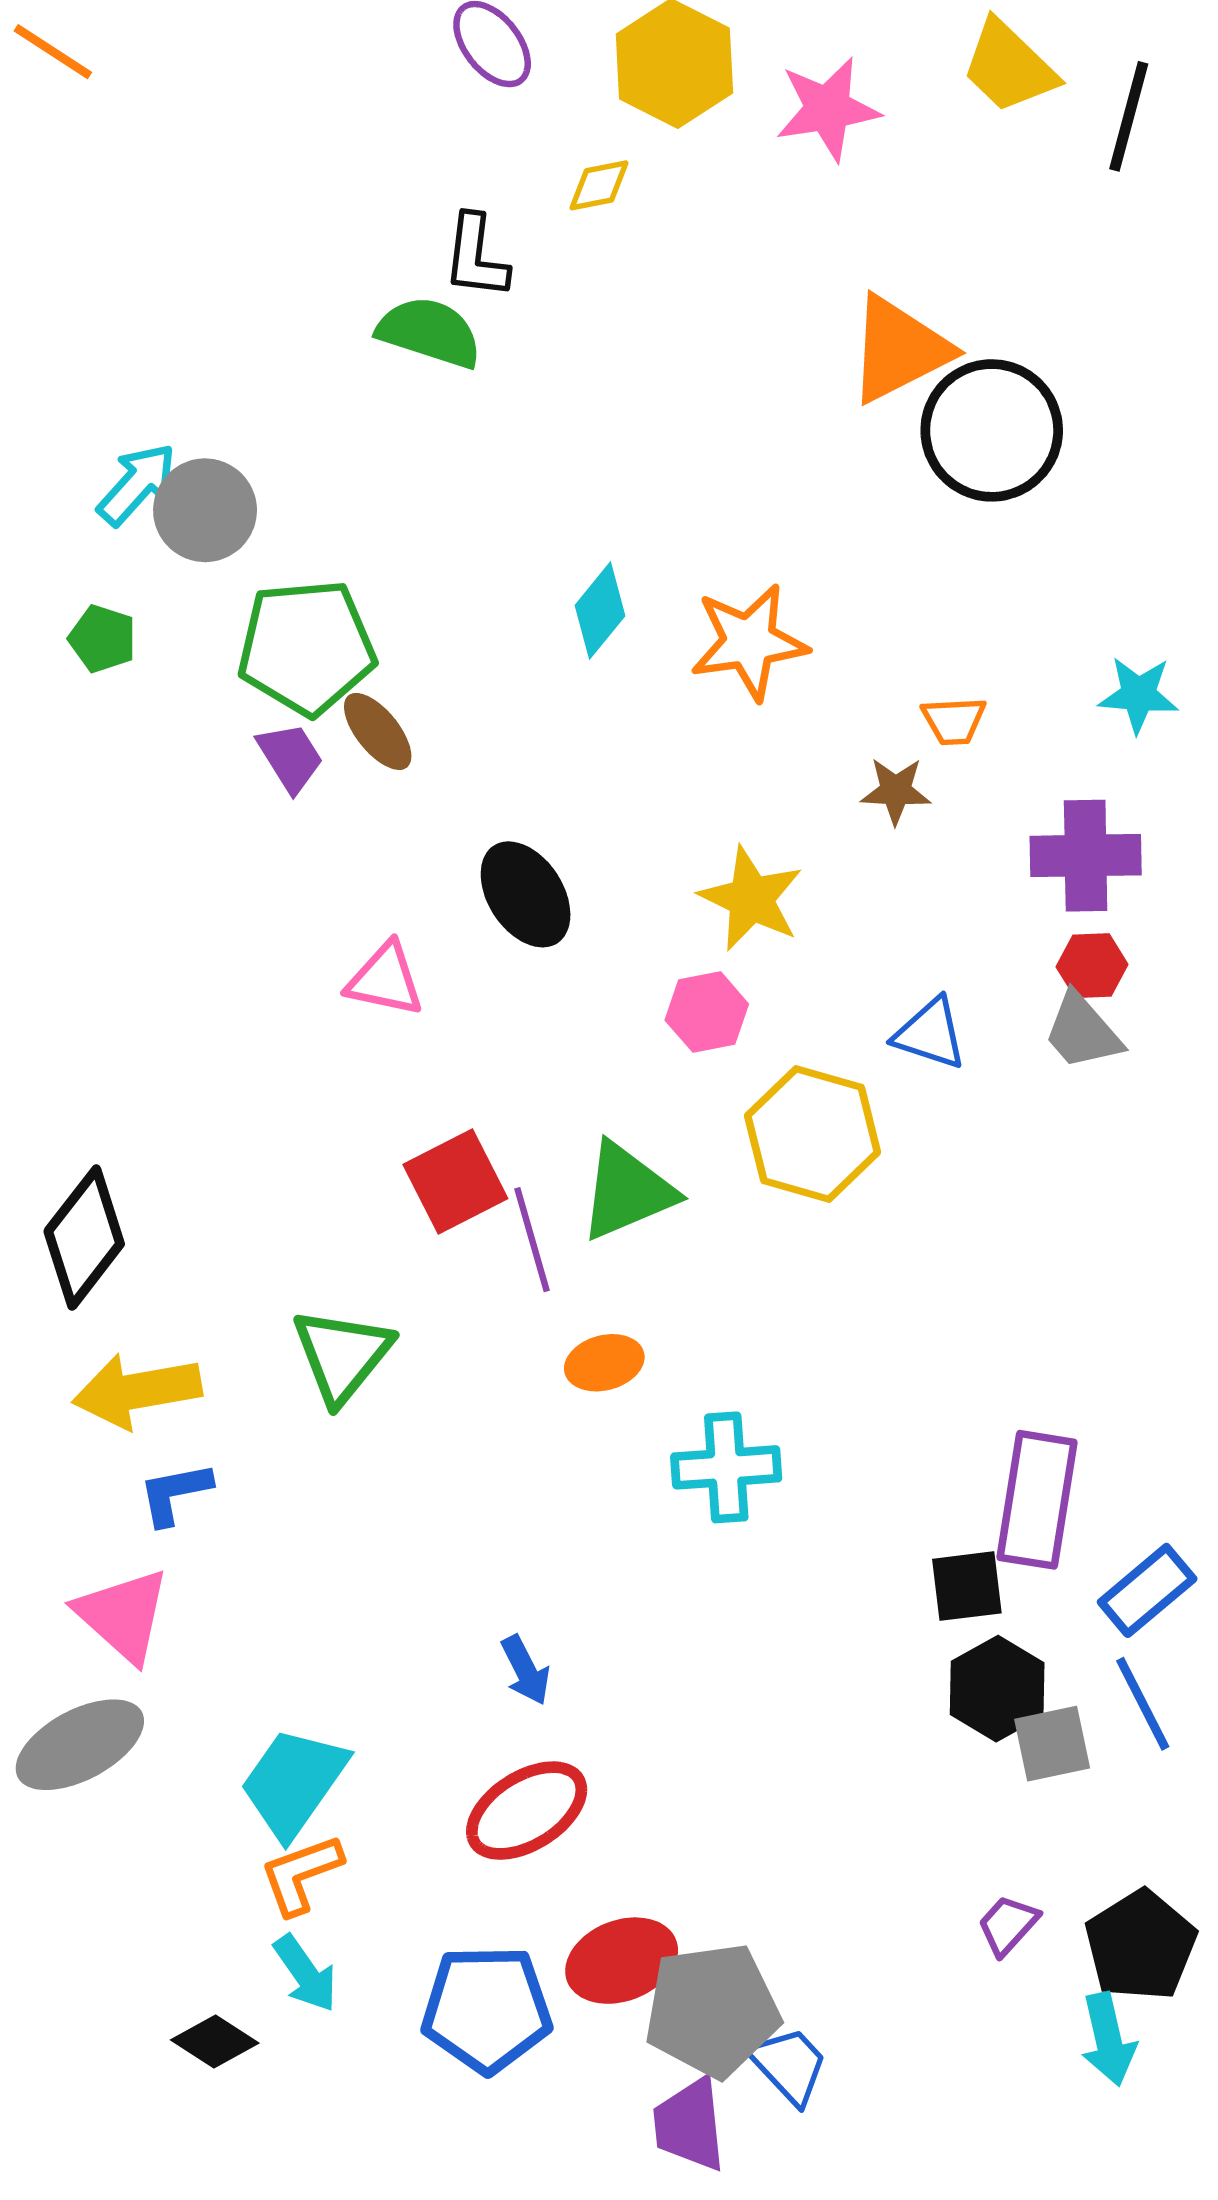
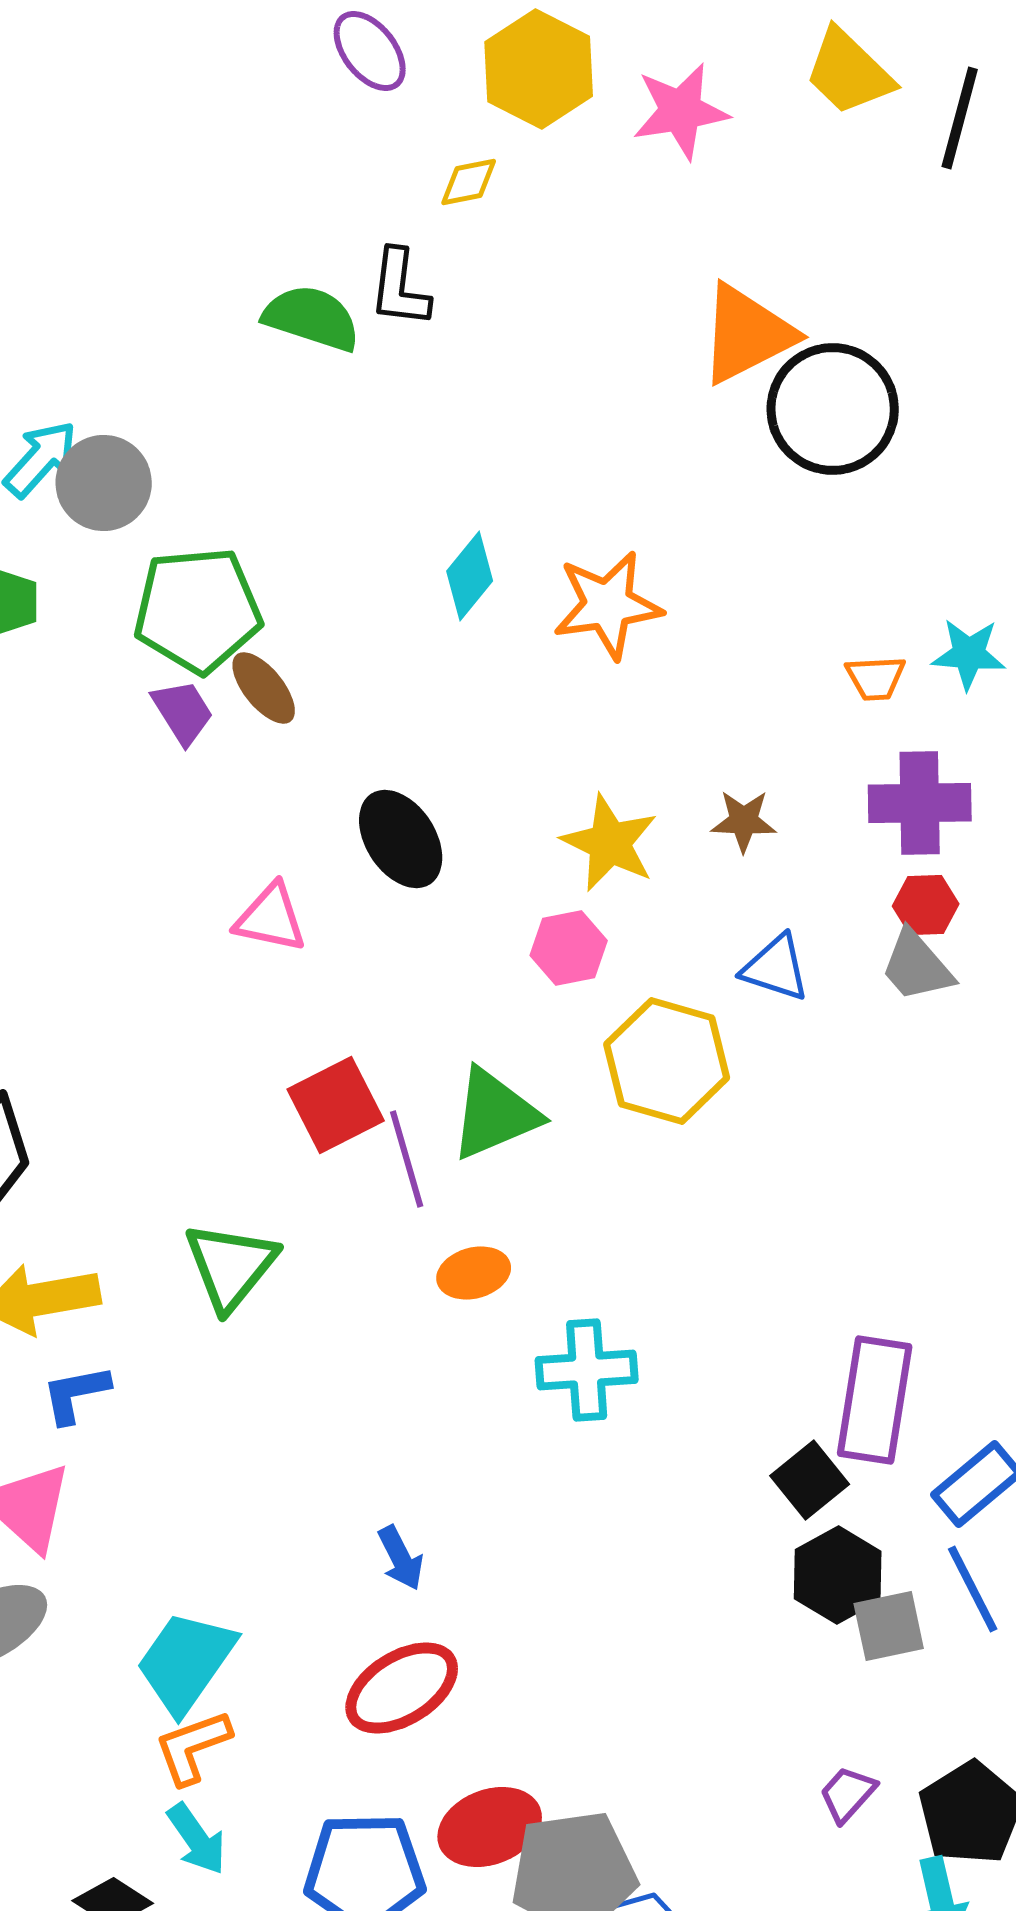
black L-shape: (476, 257) -> (400, 288), moved
orange trapezoid: (954, 721) -> (876, 678), moved
brown star: (896, 791) -> (744, 821), moved
black square: (967, 1586) -> (810, 1480), turned -32

